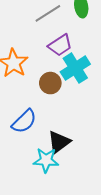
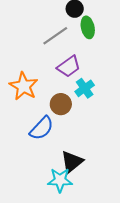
cyan cross: (75, 68) -> (85, 88), size x0.7
blue semicircle: (24, 121) -> (42, 128), moved

